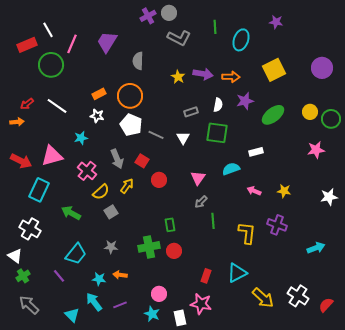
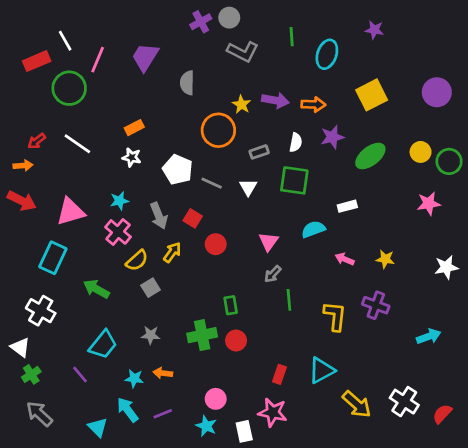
orange circle: (130, 96) -> (218, 130), moved
cyan star: (81, 138) -> (119, 201), moved
red arrow: (21, 161) -> (22, 201), moved

